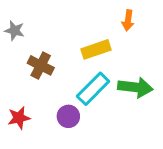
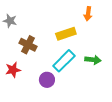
green arrow: (135, 87) -> (93, 60), size x0.7
red star: (19, 118) -> (13, 70), moved

